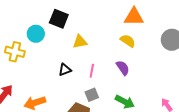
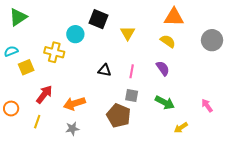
yellow triangle: (80, 42) -> (128, 33), moved, turned -49
black triangle: (65, 70) -> (105, 70), turned 32
gray square: (92, 95) -> (132, 95), turned 32

